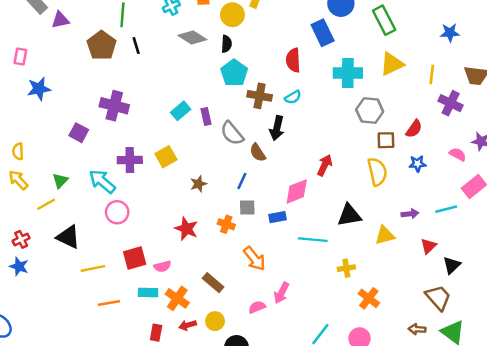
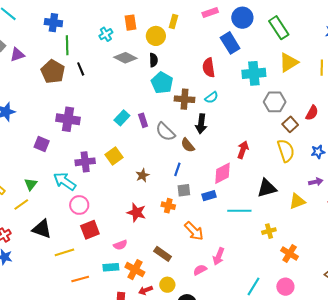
brown square: (386, 140) -> (290, 124), turned -35
blue star: (417, 164) -> (318, 152), moved
red square: (135, 258) -> (90, 230), moved

